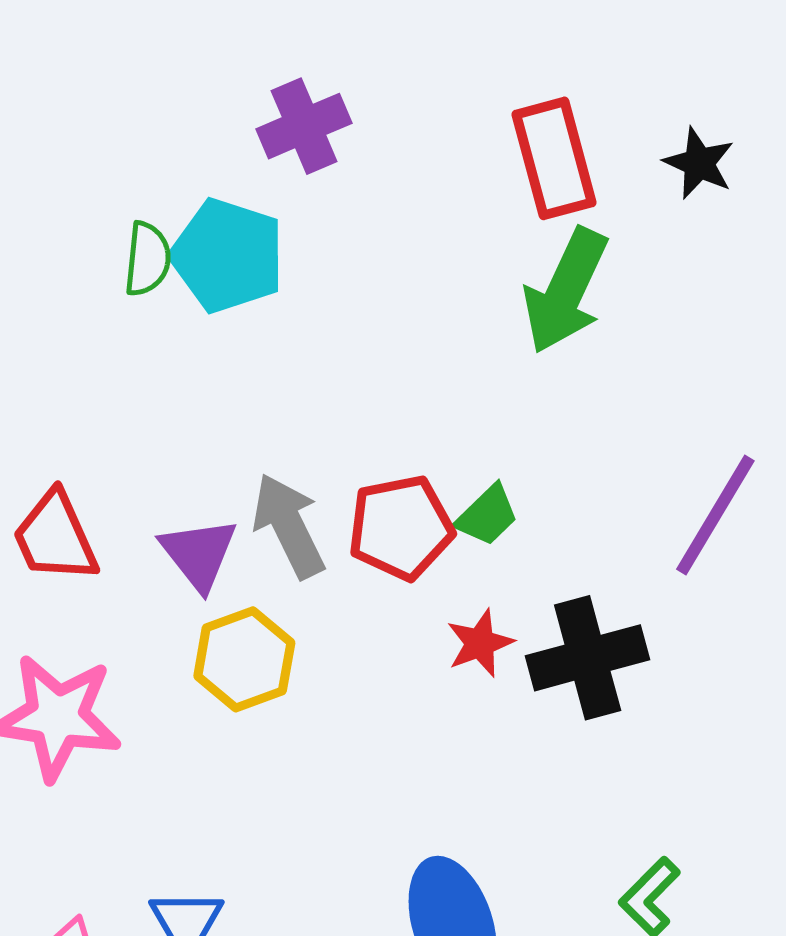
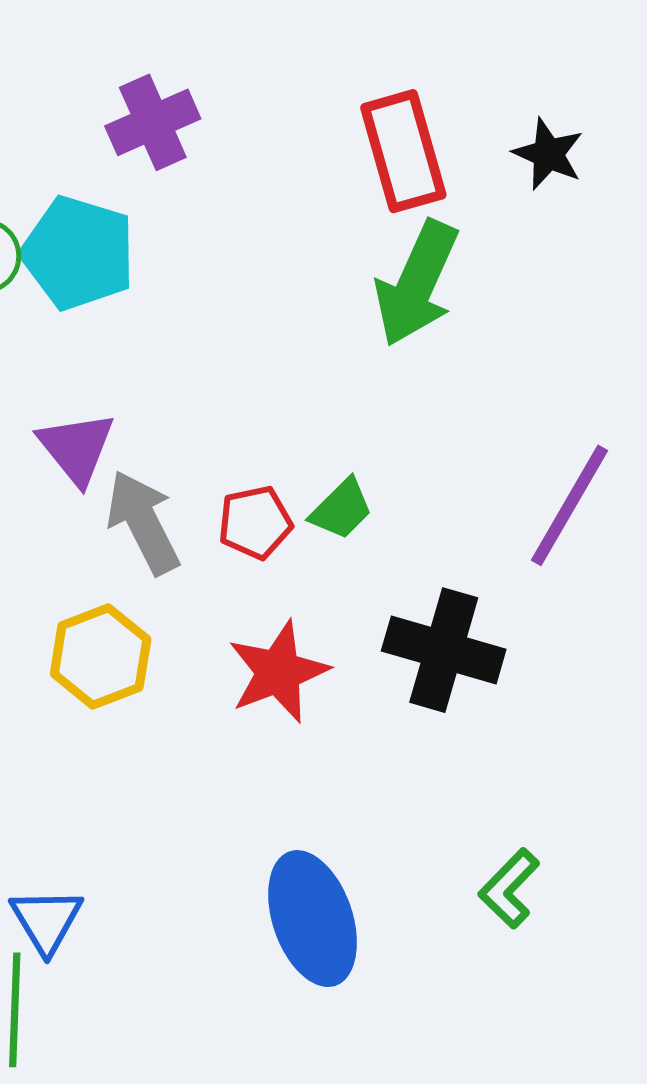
red pentagon: (401, 528) -> (255, 522), size x0.7
purple triangle: (199, 554) -> (77, 448), moved
red star: (480, 643) -> (278, 672), moved, size x1.5
black cross: (588, 658) -> (444, 650), turned 32

